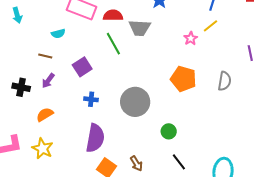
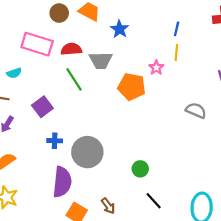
yellow line: (210, 26) -> (176, 52), turned -42
orange pentagon: (183, 79) -> (132, 87), moved
gray semicircle: (225, 81) -> (196, 110), turned -72
gray circle: (135, 102) -> (87, 152), moved

